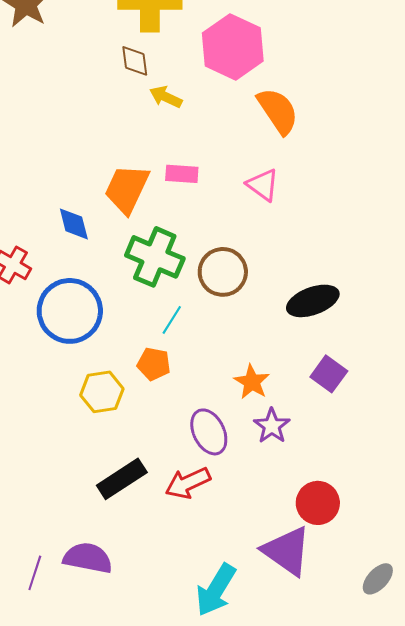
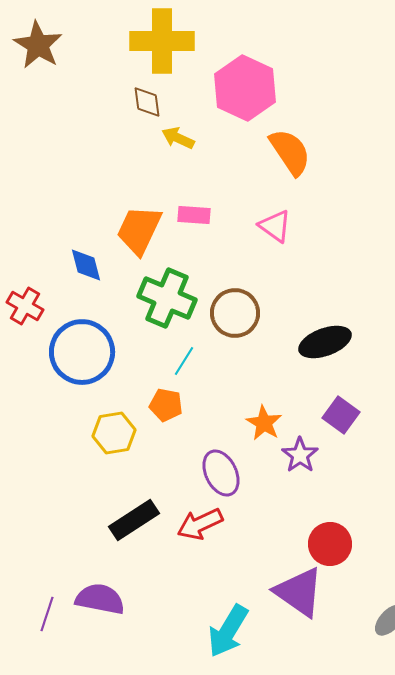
purple star: (272, 426) -> (300, 455), moved

